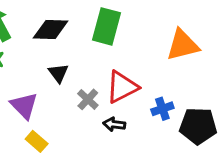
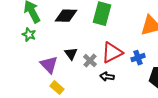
black triangle: (58, 73) -> (71, 54), moved
blue cross: (162, 109) -> (138, 58), moved

